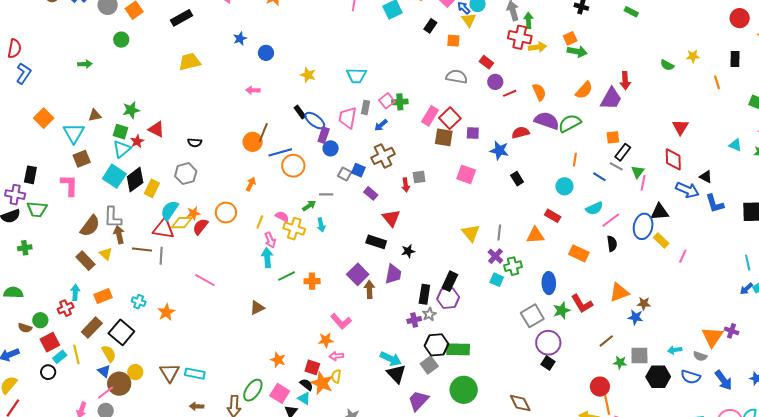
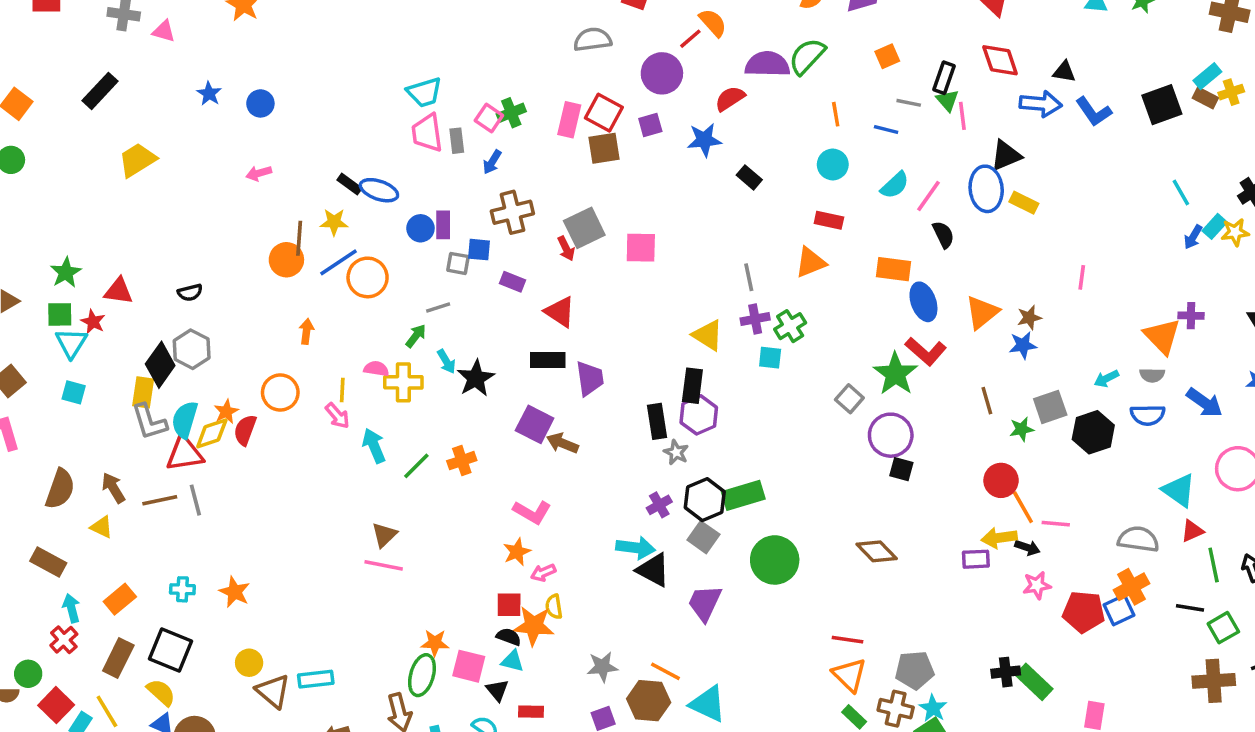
yellow star: (308, 75) -> (334, 222), moved
purple circle: (495, 82) -> (662, 73), moved, size x1.5
orange semicircle: (539, 92) -> (713, 23), moved
pink trapezoid: (348, 118) -> (427, 133), moved
purple rectangle: (324, 135) -> (443, 225), moved
black rectangle: (623, 152) -> (944, 78), moved
brown cross: (383, 156) -> (512, 212), turned 30
pink square: (466, 174) -> (641, 248), moved
cyan square: (114, 176) -> (74, 392), size x0.6
gray square: (419, 177) -> (584, 228), size x1.6
black diamond: (135, 180) -> (160, 365), moved
gray L-shape: (113, 217) -> (149, 422), moved
yellow triangle: (471, 233) -> (708, 335), moved
pink arrow: (270, 240) -> (337, 416), moved
black star: (408, 251) -> (476, 378), moved, size x1.5
purple cross: (495, 256) -> (755, 319), turned -35
pink line: (683, 256) -> (1082, 277), moved
brown rectangle: (85, 261) -> (48, 562), moved
purple trapezoid: (393, 274) -> (590, 378), moved
pink line: (205, 280) -> (384, 565), moved
blue ellipse: (549, 283) -> (923, 302), moved
brown arrow: (369, 289) -> (562, 443), turned -48
green star: (562, 310) -> (895, 374), size x1.4
gray square: (532, 316) -> (849, 399), size x0.7
purple cross: (414, 320) -> (659, 505), moved
brown line: (606, 341) -> (987, 401), turned -49
orange star: (278, 360) -> (435, 643), moved
yellow circle: (135, 372) -> (249, 663), moved

